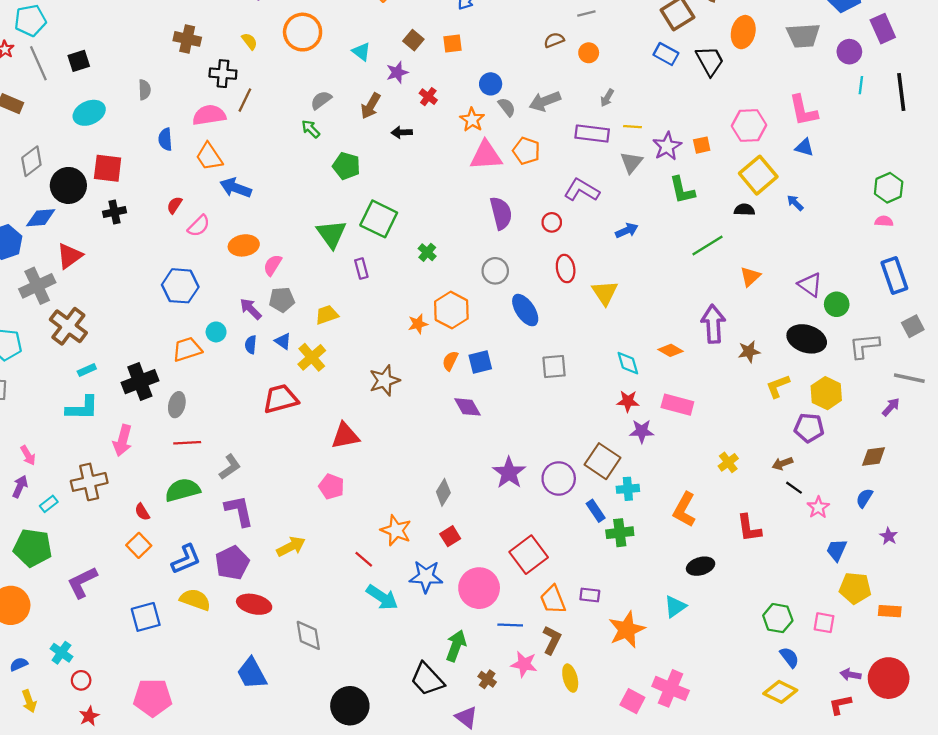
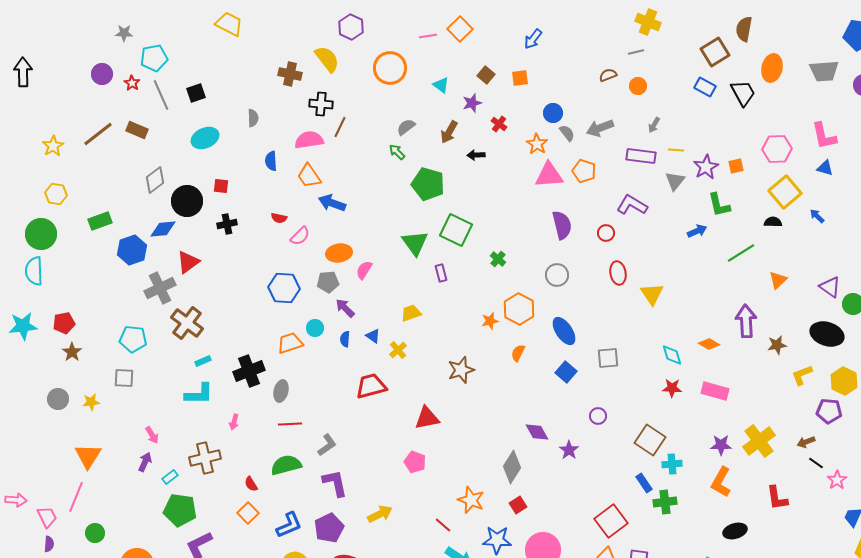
yellow semicircle: (249, 41) -> (327, 59), moved, size x1.8
green pentagon: (346, 166) -> (428, 184), size x1.4
red square: (108, 168) -> (221, 186), size x0.6
red semicircle: (175, 205) -> (279, 218), turned -112
blue arrow: (627, 230) -> (697, 231), moved
gray pentagon: (282, 300) -> (328, 282), moved
blue ellipse: (525, 310) -> (564, 331), moved
yellow cross: (312, 357) -> (398, 350), size x0.7
blue square: (480, 362) -> (566, 372), moved, turned -35
purple diamond: (468, 407) -> (537, 432), moved
purple star: (642, 431) -> (721, 445), moved
pink arrow: (123, 440) -> (234, 422), size x0.6
yellow cross: (728, 462) -> (759, 441), size x1.8
purple star: (509, 473) -> (569, 450), size x0.7
purple circle: (559, 478) -> (598, 416), moved, size x0.6
gray diamond: (443, 492) -> (512, 467), size x1.4
green pentagon: (33, 548) -> (180, 510), moved
red square: (529, 555) -> (611, 521), moved

